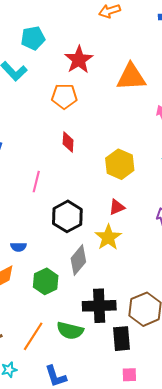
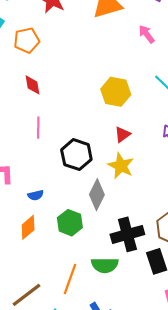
orange pentagon: (64, 96) -> (27, 40), moved
red diamond: (68, 142) -> (33, 85), moved

